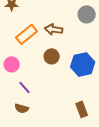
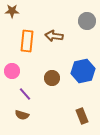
orange rectangle: (27, 34) -> (27, 41), turned -45
brown circle: (52, 56) -> (52, 78), moved

